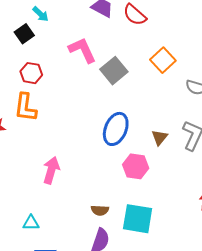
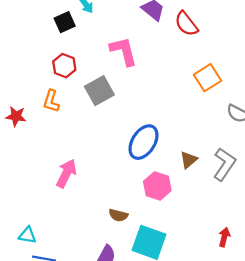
gray square: (114, 71) -> (99, 91), moved
orange L-shape: (25, 107) -> (51, 101), size x0.7
brown semicircle: (100, 210) -> (118, 215), moved
cyan triangle: (31, 223) -> (27, 235), moved

